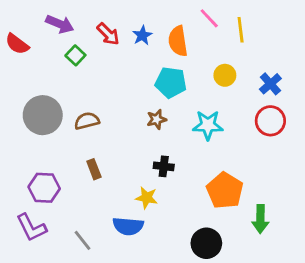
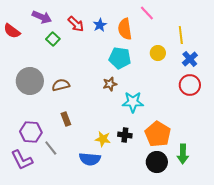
yellow line: (241, 30) -> (181, 35), moved
cyan star: (208, 125) -> (133, 102), moved
black cross: (164, 166) -> (125, 135), moved
gray line: (83, 240) -> (51, 148), moved
black circle: (206, 243) -> (157, 162), moved

